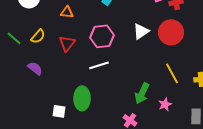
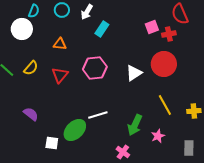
white triangle: (141, 31) -> (134, 73), moved
white line: (99, 65) -> (98, 115), moved
purple semicircle: (35, 68) -> (31, 114), moved
green ellipse: (82, 98) -> (75, 130), turned 45

